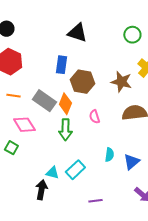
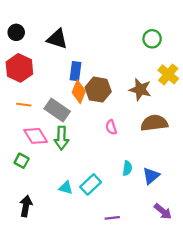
black triangle: (77, 33) -> (57, 39), moved
orange diamond: (65, 104) -> (79, 92), moved
green arrow: (65, 130) -> (61, 138), moved
black arrow: (41, 190) -> (26, 206), moved

